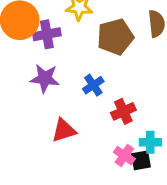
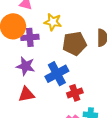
blue cross: (93, 85) -> (57, 74), size x1.6
red triangle: (64, 130) -> (26, 94), moved

